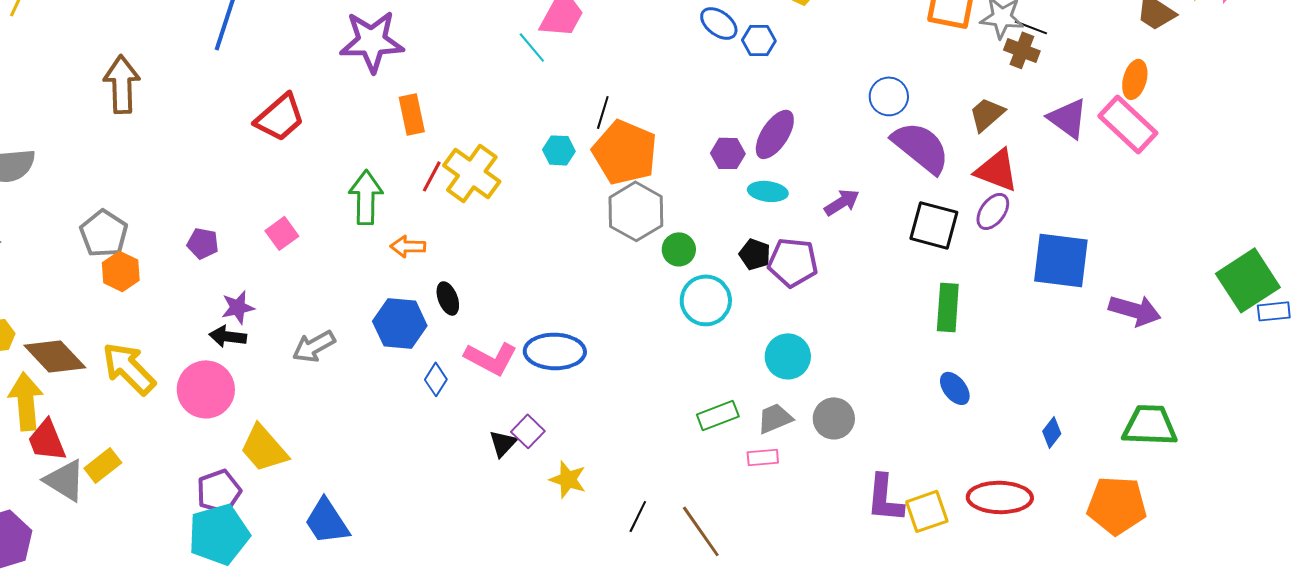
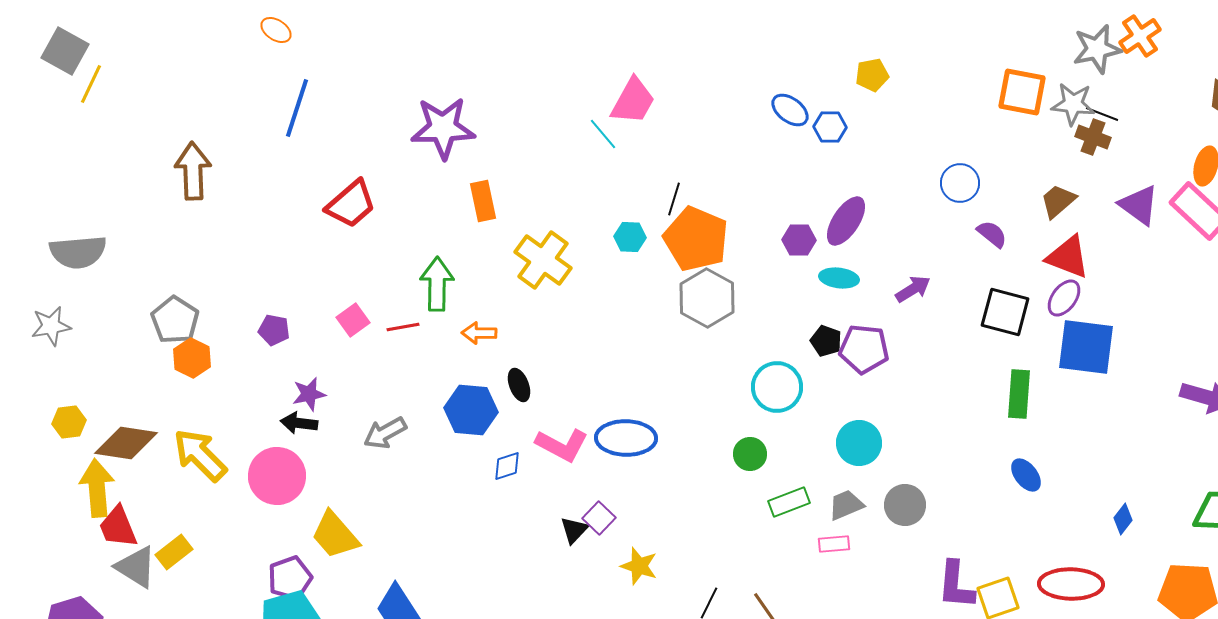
purple semicircle: (921, 147) -> (992, 234), size x0.5
red line: (432, 176) -> (403, 327), moved, turned 52
green circle: (679, 249) -> (750, 454), moved
blue square: (1061, 260) -> (1086, 347), moved
brown diamond: (55, 356) -> (126, 443), turned -38
blue diamond: (436, 379) -> (507, 466), turned 40

